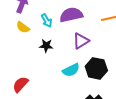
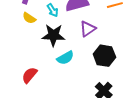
black star: (46, 46) -> (53, 35), size x1.6
cyan semicircle: (71, 70) -> (65, 58), moved

